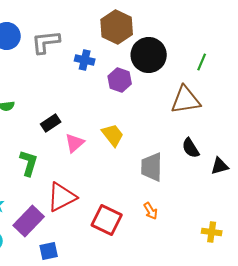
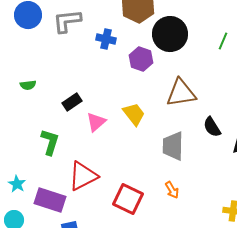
brown triangle: (186, 100) -> (181, 93), moved
purple rectangle: (29, 221) -> (50, 200), turned 64

